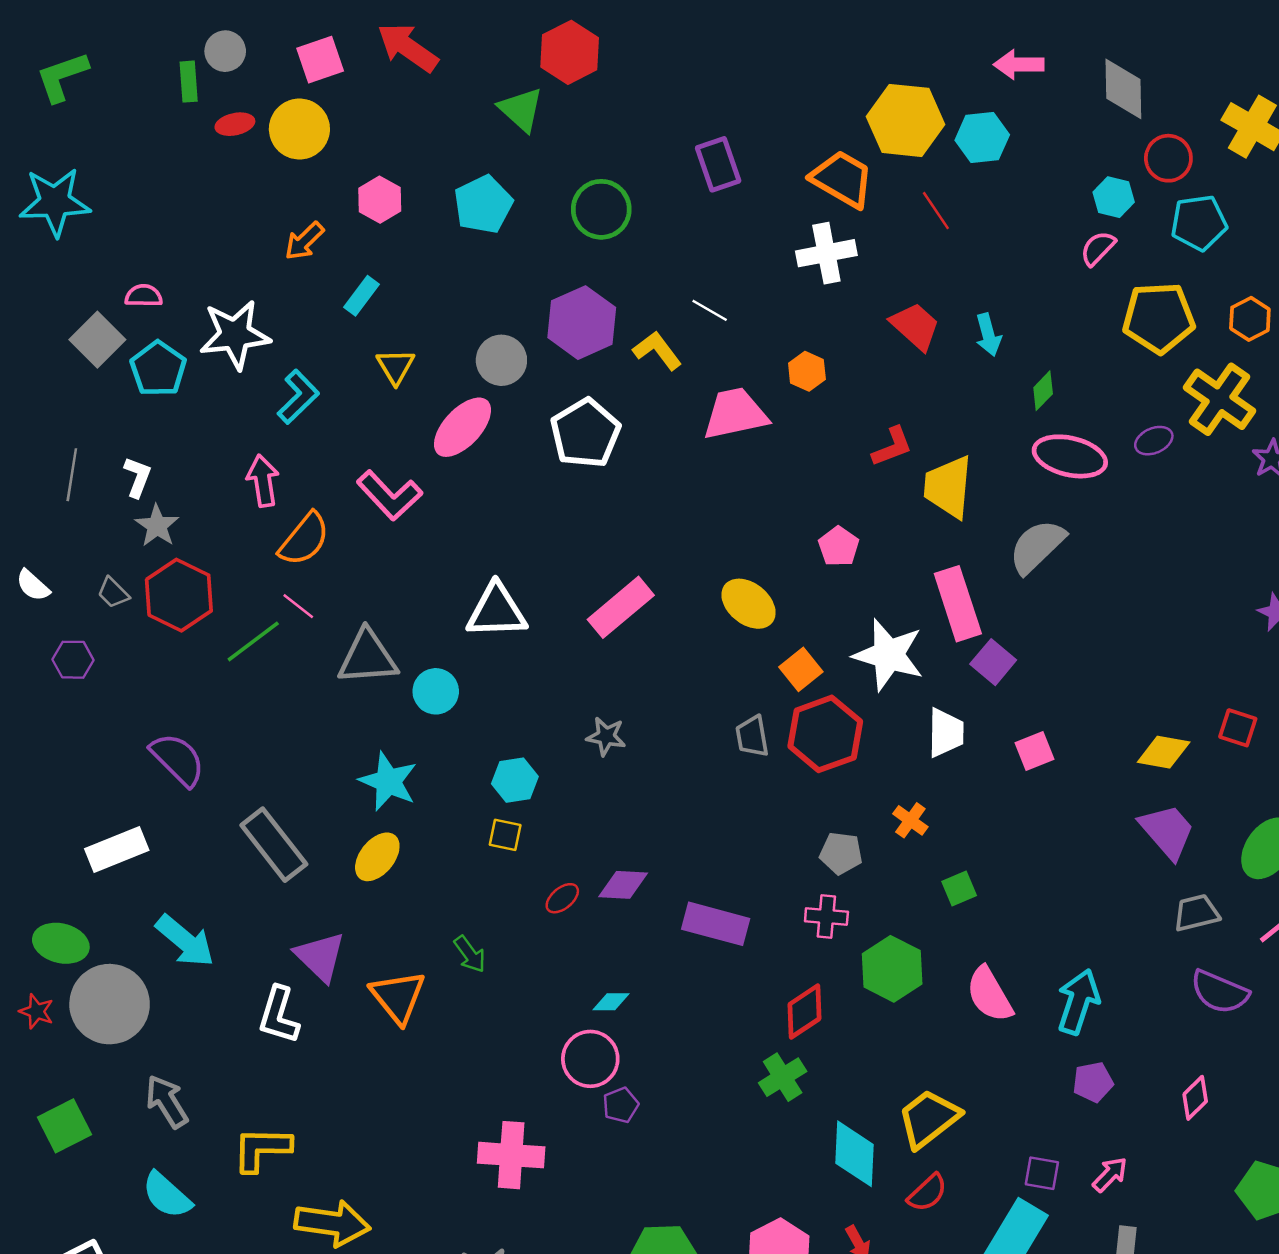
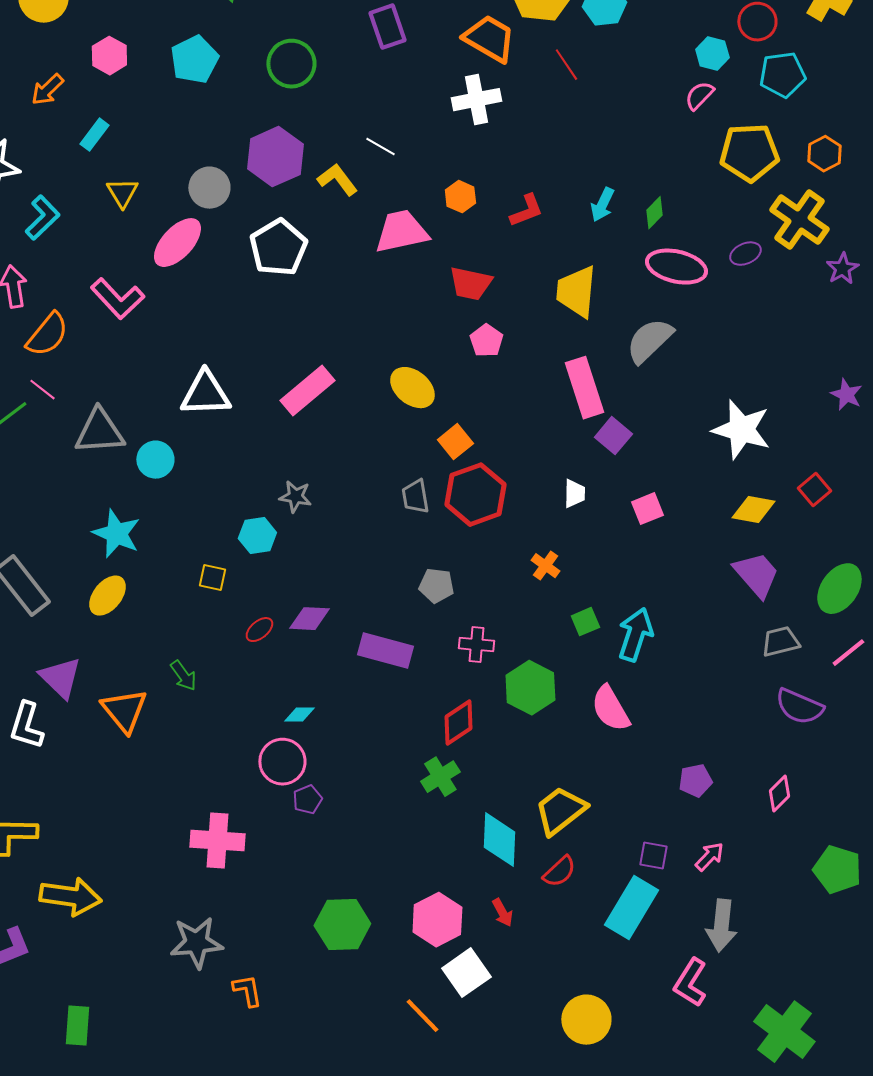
red trapezoid: (915, 326) -> (470, 284), moved, turned 150
cyan arrow: (988, 335) -> (602, 205), moved, turned 40
red L-shape: (892, 447) -> (526, 211), moved
white star: (888, 655) -> (741, 430), moved
red square: (1238, 728) -> (814, 490), turned 32
white trapezoid: (946, 733) -> (574, 494), size x0.7
cyan hexagon: (515, 780) -> (257, 536), moved
gray pentagon: (841, 853) -> (436, 586), moved
cyan arrow: (1078, 1002) -> (635, 635), moved

